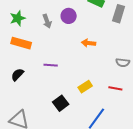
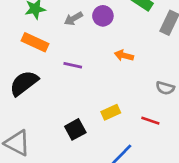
gray arrow: (47, 21) -> (73, 19), turned 72
purple line: (51, 65) -> (73, 65), moved
black semicircle: (17, 75) -> (24, 83), size x1.6

